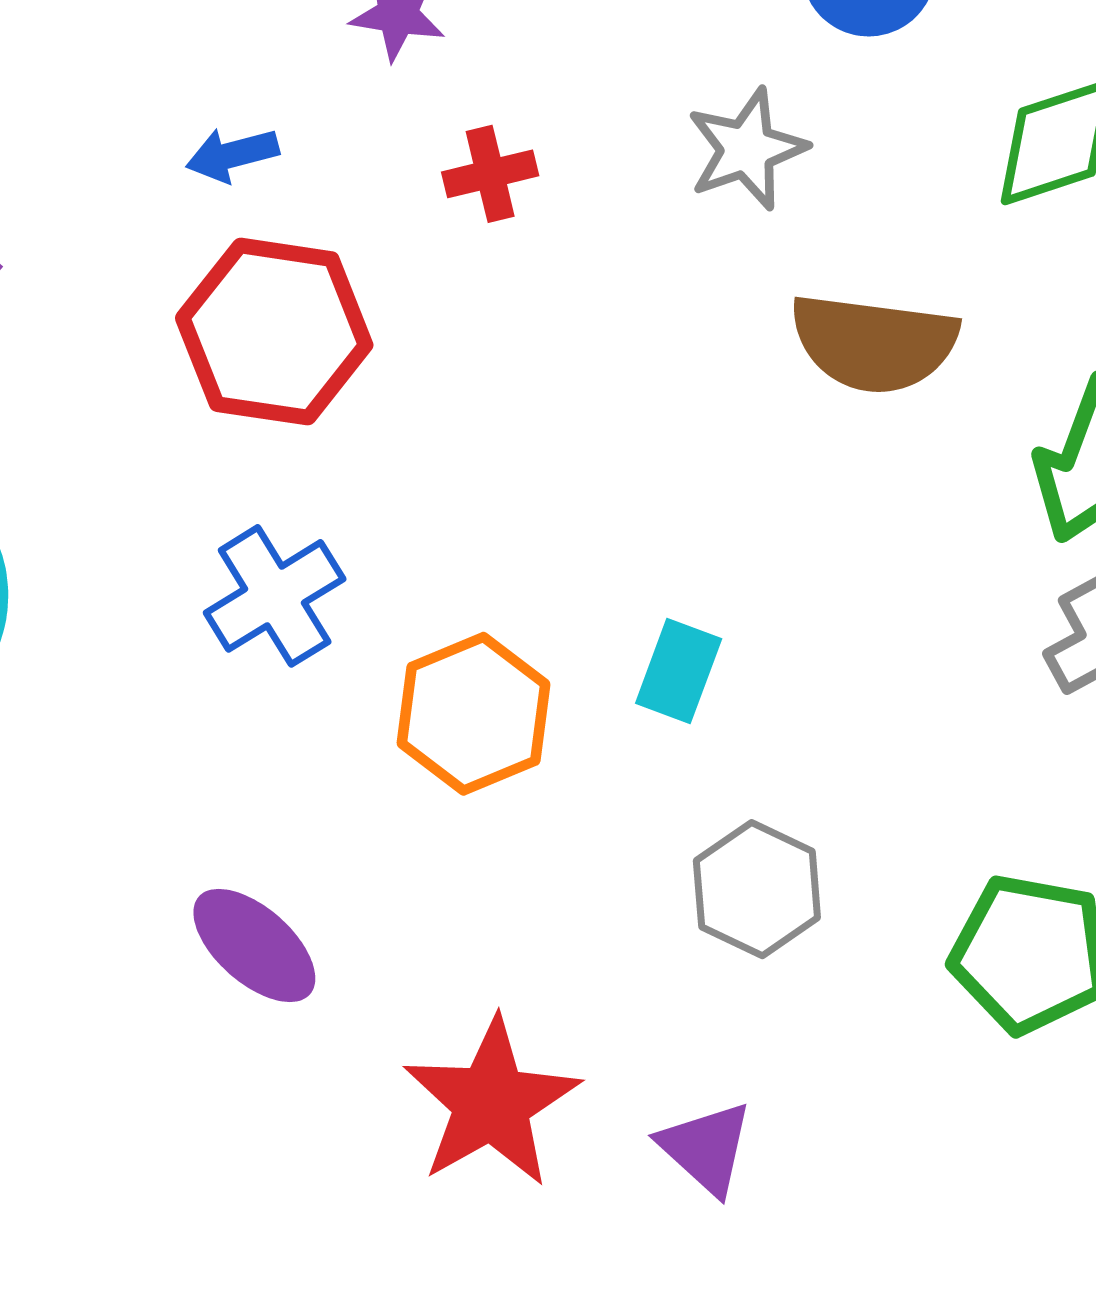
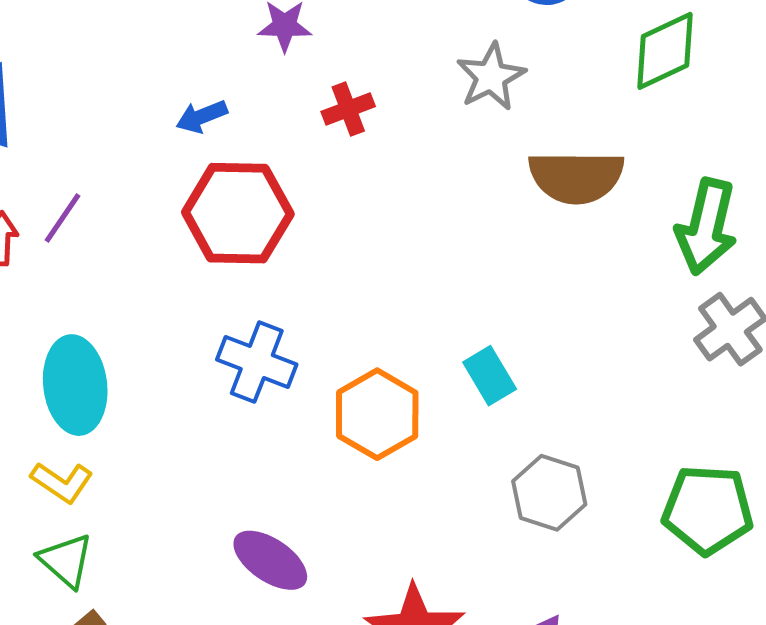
blue cross: (275, 596) -> (257, 362), turned -30
cyan rectangle: (679, 671) -> (490, 376), turned -44

